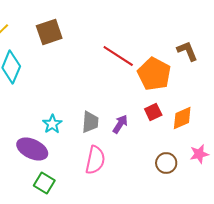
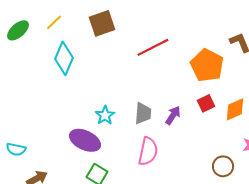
red line: (118, 56) -> (153, 47), moved, turned -60
brown circle: (166, 163) -> (223, 166), moved

